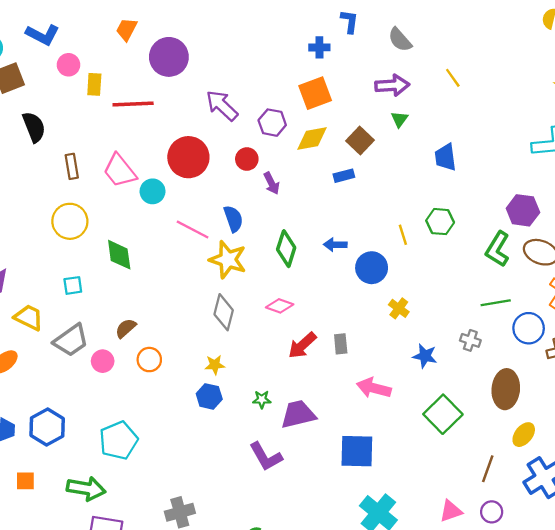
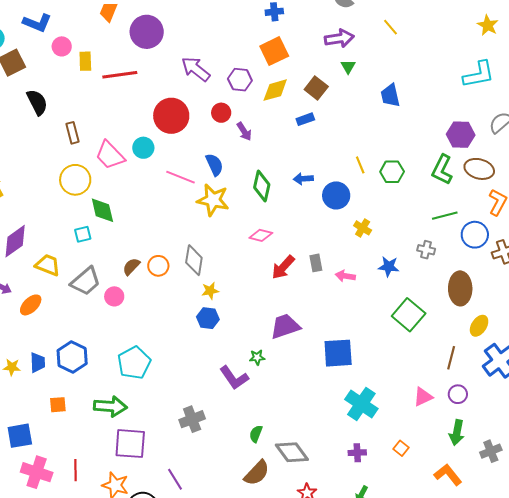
pink trapezoid: (120, 171) -> (110, 155), moved
green hexagon: (440, 222) -> (392, 172), moved
green diamond: (119, 255) -> (102, 210), moved
gray diamond: (224, 312) -> (194, 260), moved
orange circle: (149, 360) -> (158, 266), moved
pink arrow: (374, 388) -> (345, 276), moved, size x0.7
green star: (262, 399) -> (257, 357), moved
purple L-shape: (266, 457) -> (234, 378), moved

